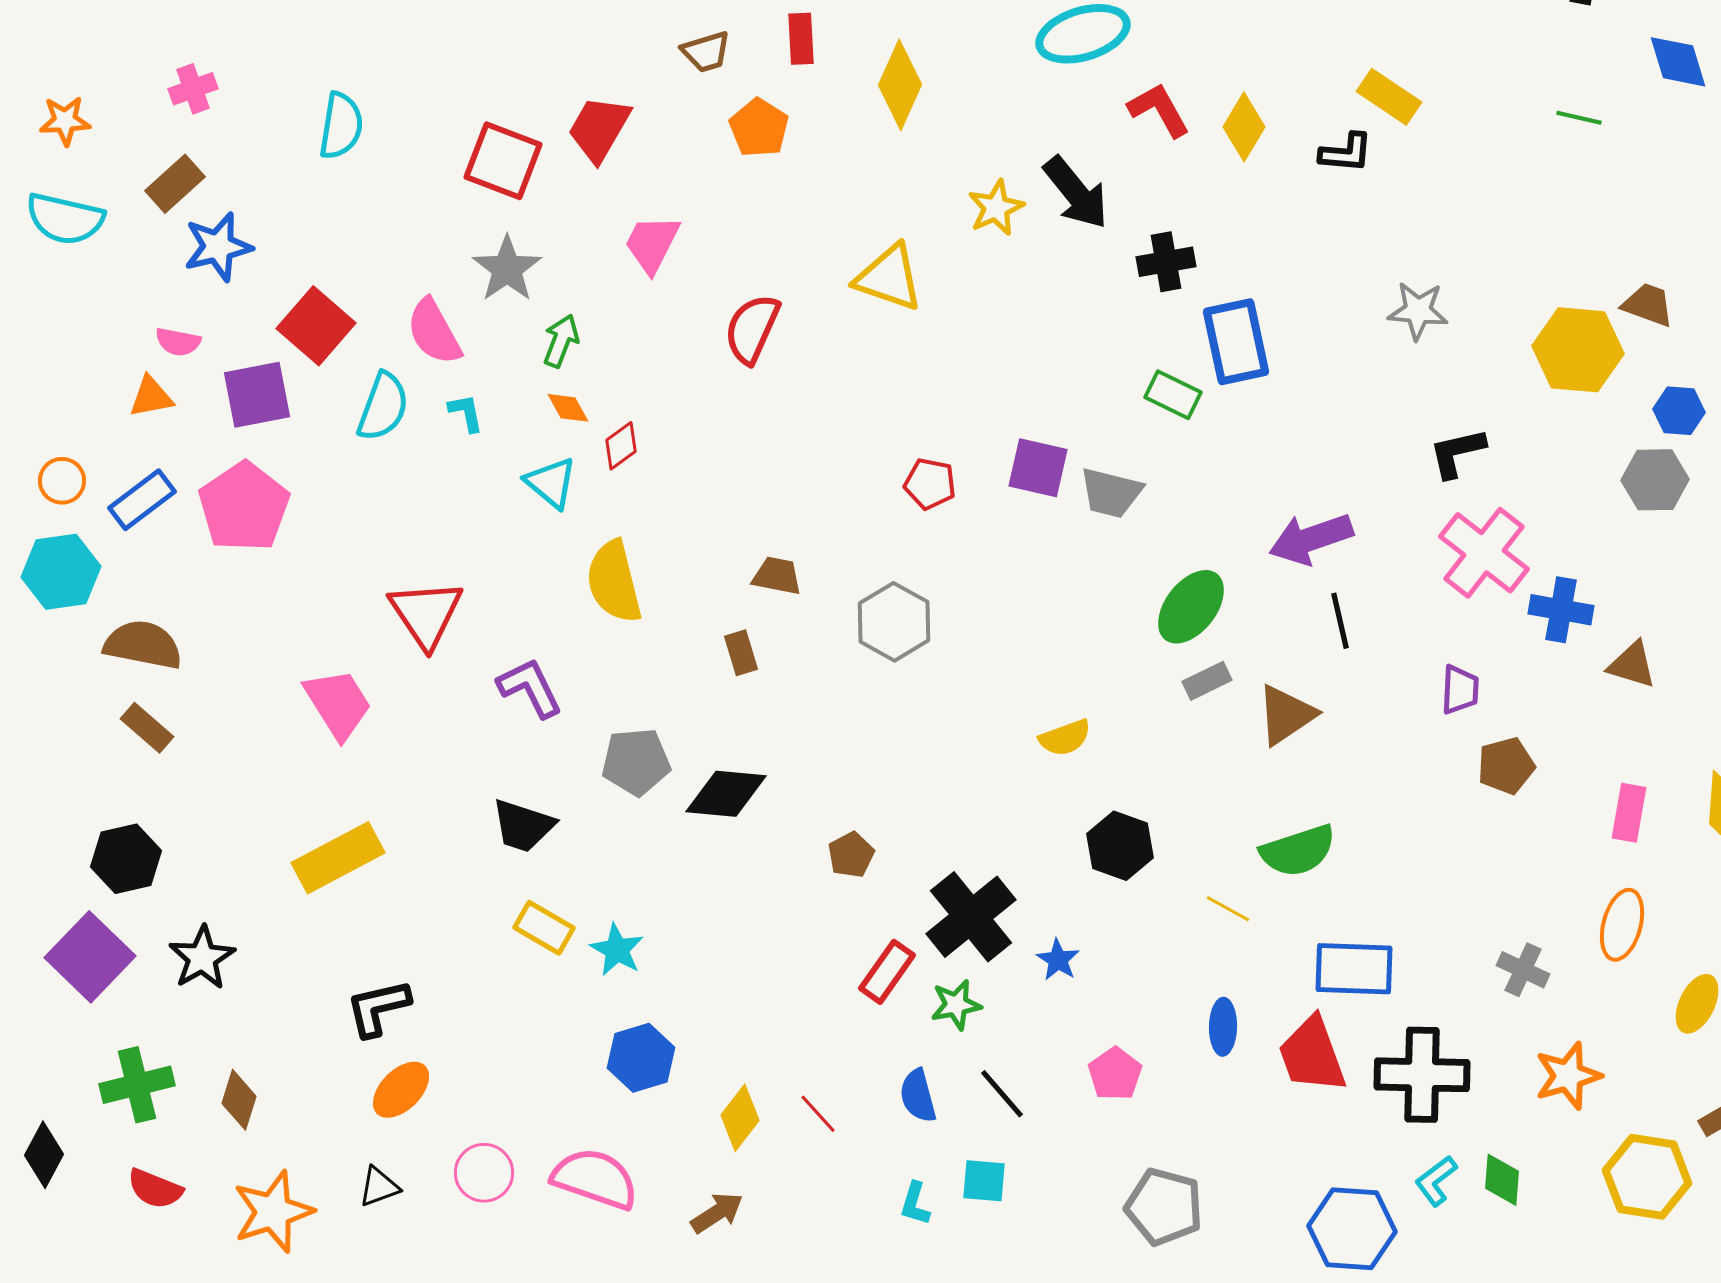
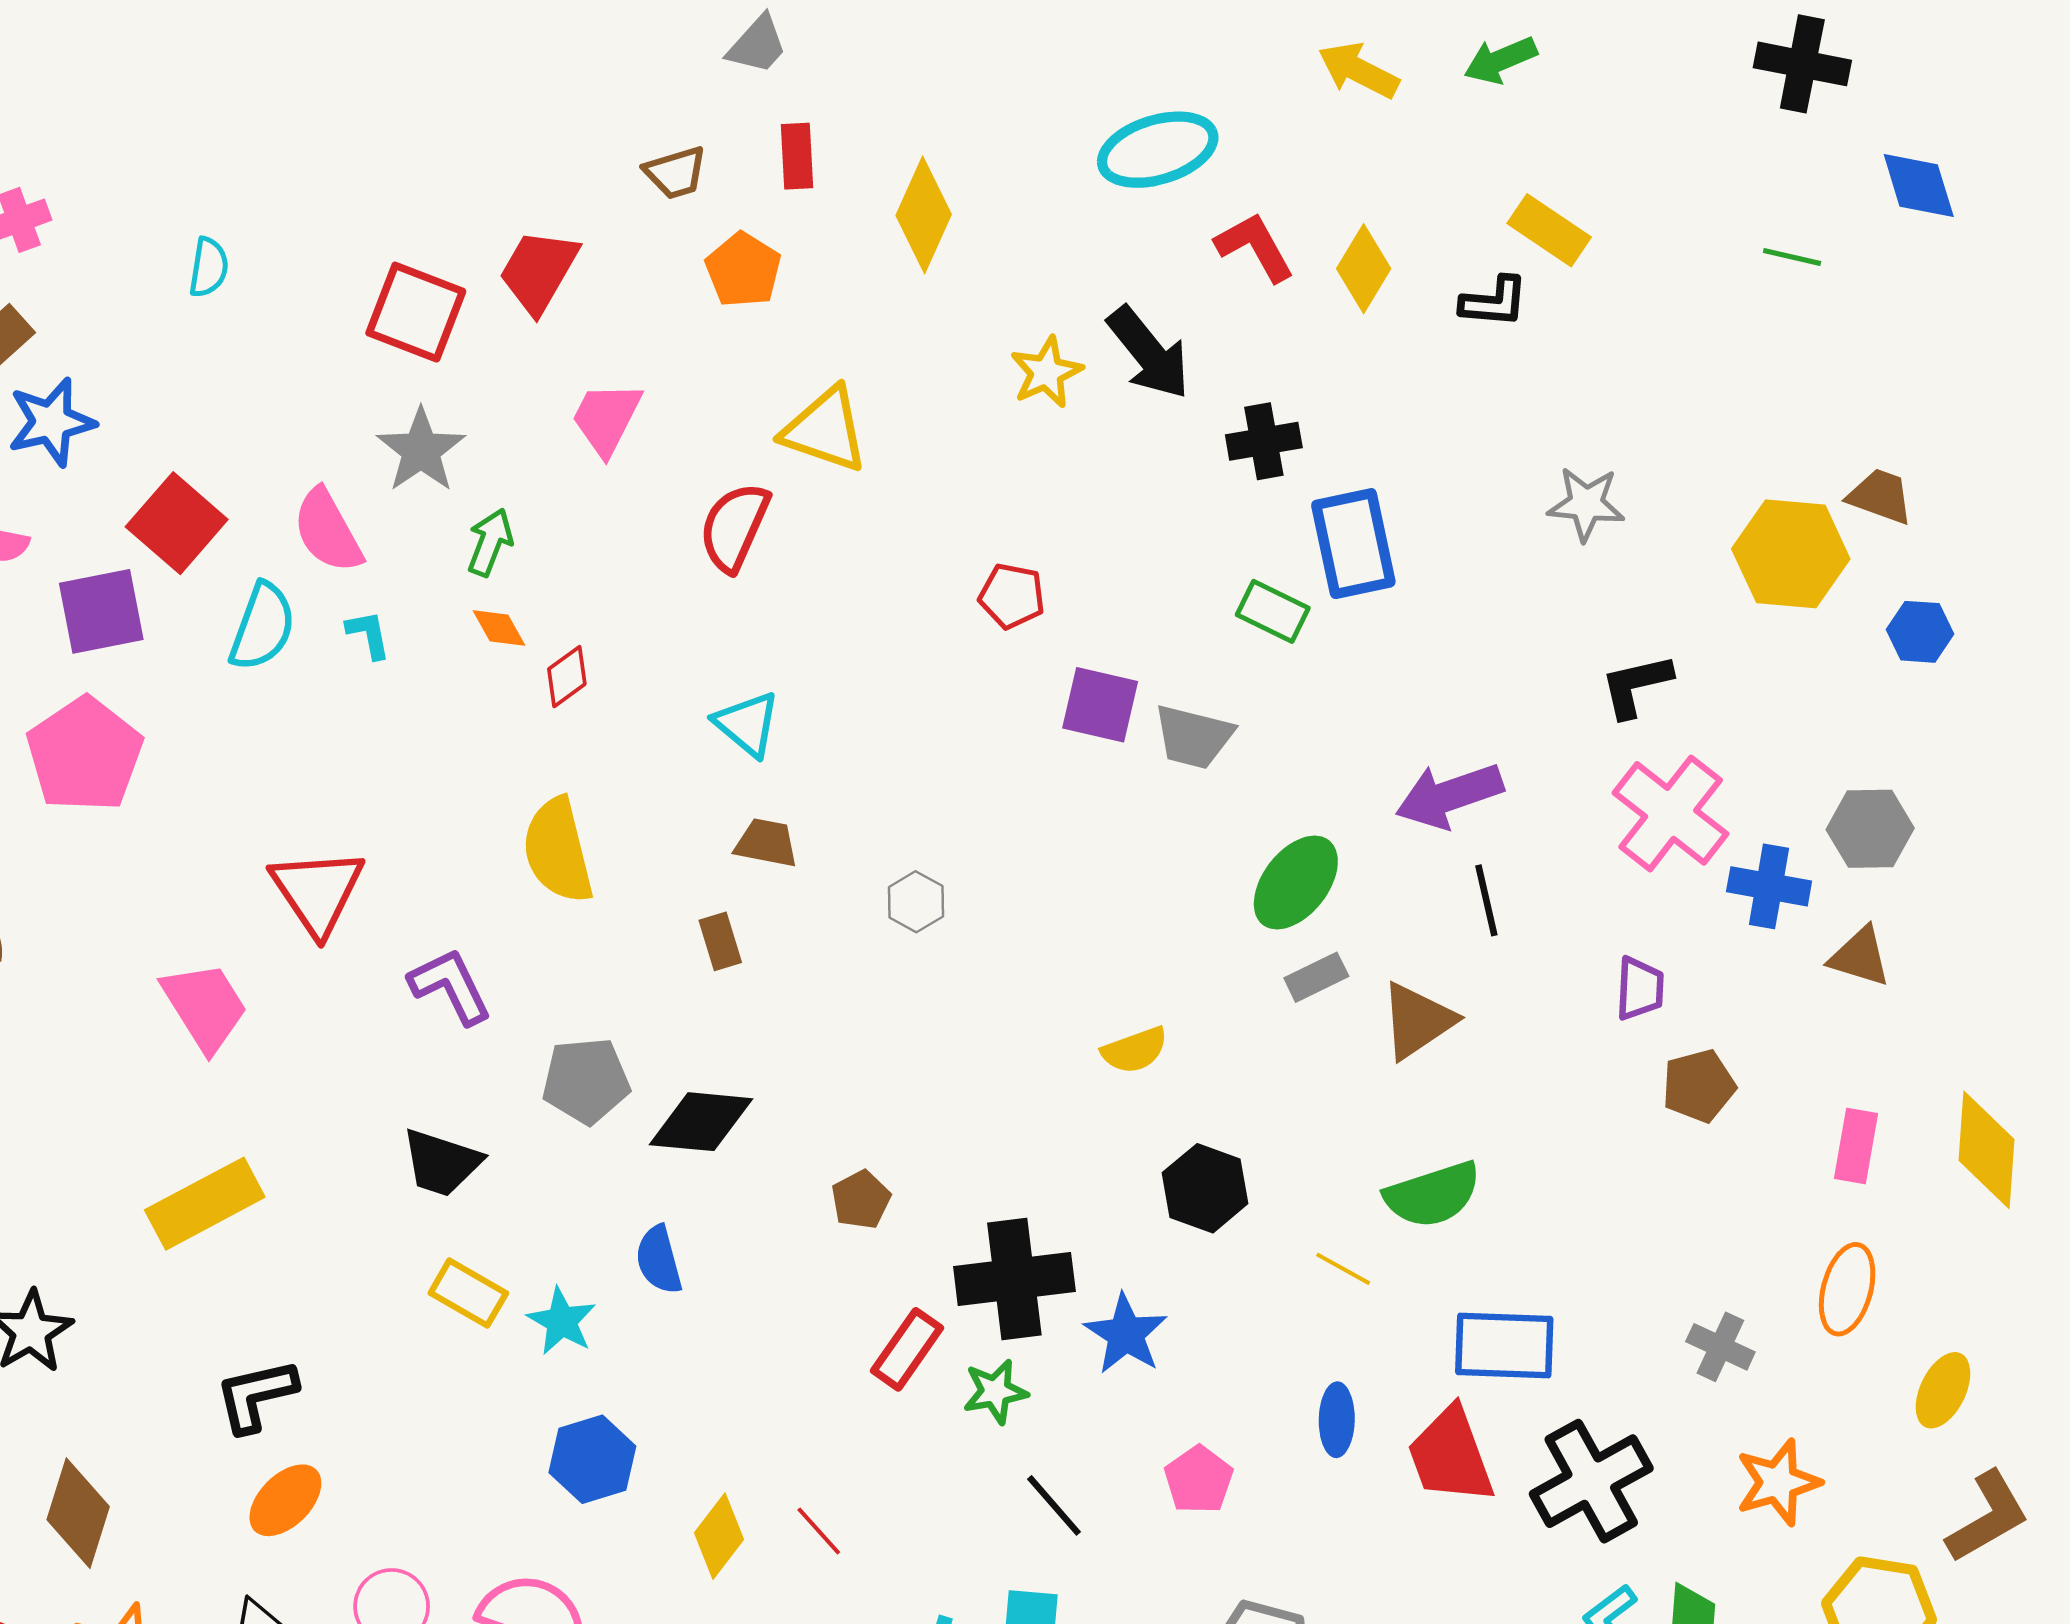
cyan semicircle: (341, 126) -> (209, 267), size x0.7
yellow triangle: (889, 278) -> (825, 430), moved
gray hexagon: (1655, 480) -> (1870, 829), moved
cyan triangle: (551, 483) -> (747, 724), moved
red pentagon: (930, 484) -> (1012, 596), moved
gray hexagon: (894, 622) -> (916, 902), size x0.6
black cross: (971, 917) -> (1014, 1279), turned 32
blue star: (1058, 960) -> (1126, 1334), size x1.5
black cross: (1422, 1075) -> (1591, 1481), turned -30
blue semicircle: (918, 1096) -> (659, 1260), moved
brown diamond: (239, 1100) -> (78, 1513), size x1.4

